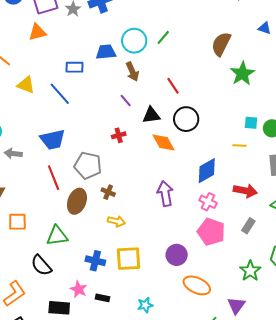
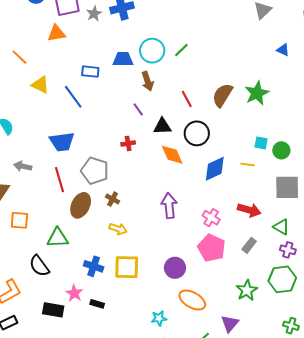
brown semicircle: (221, 44) -> (222, 95), moved
gray arrow: (13, 154) -> (23, 166), moved
blue diamond: (207, 171) -> (215, 169), moved
cyan star: (145, 305) -> (159, 318), moved

